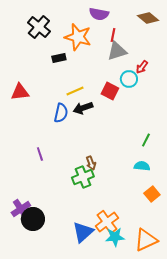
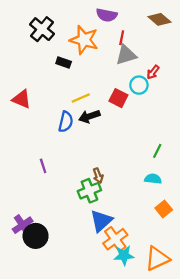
black rectangle: (59, 58) -> (64, 62), turned 32
red triangle: (20, 92) -> (22, 99), turned 30
blue triangle: (83, 232) -> (101, 221), moved

